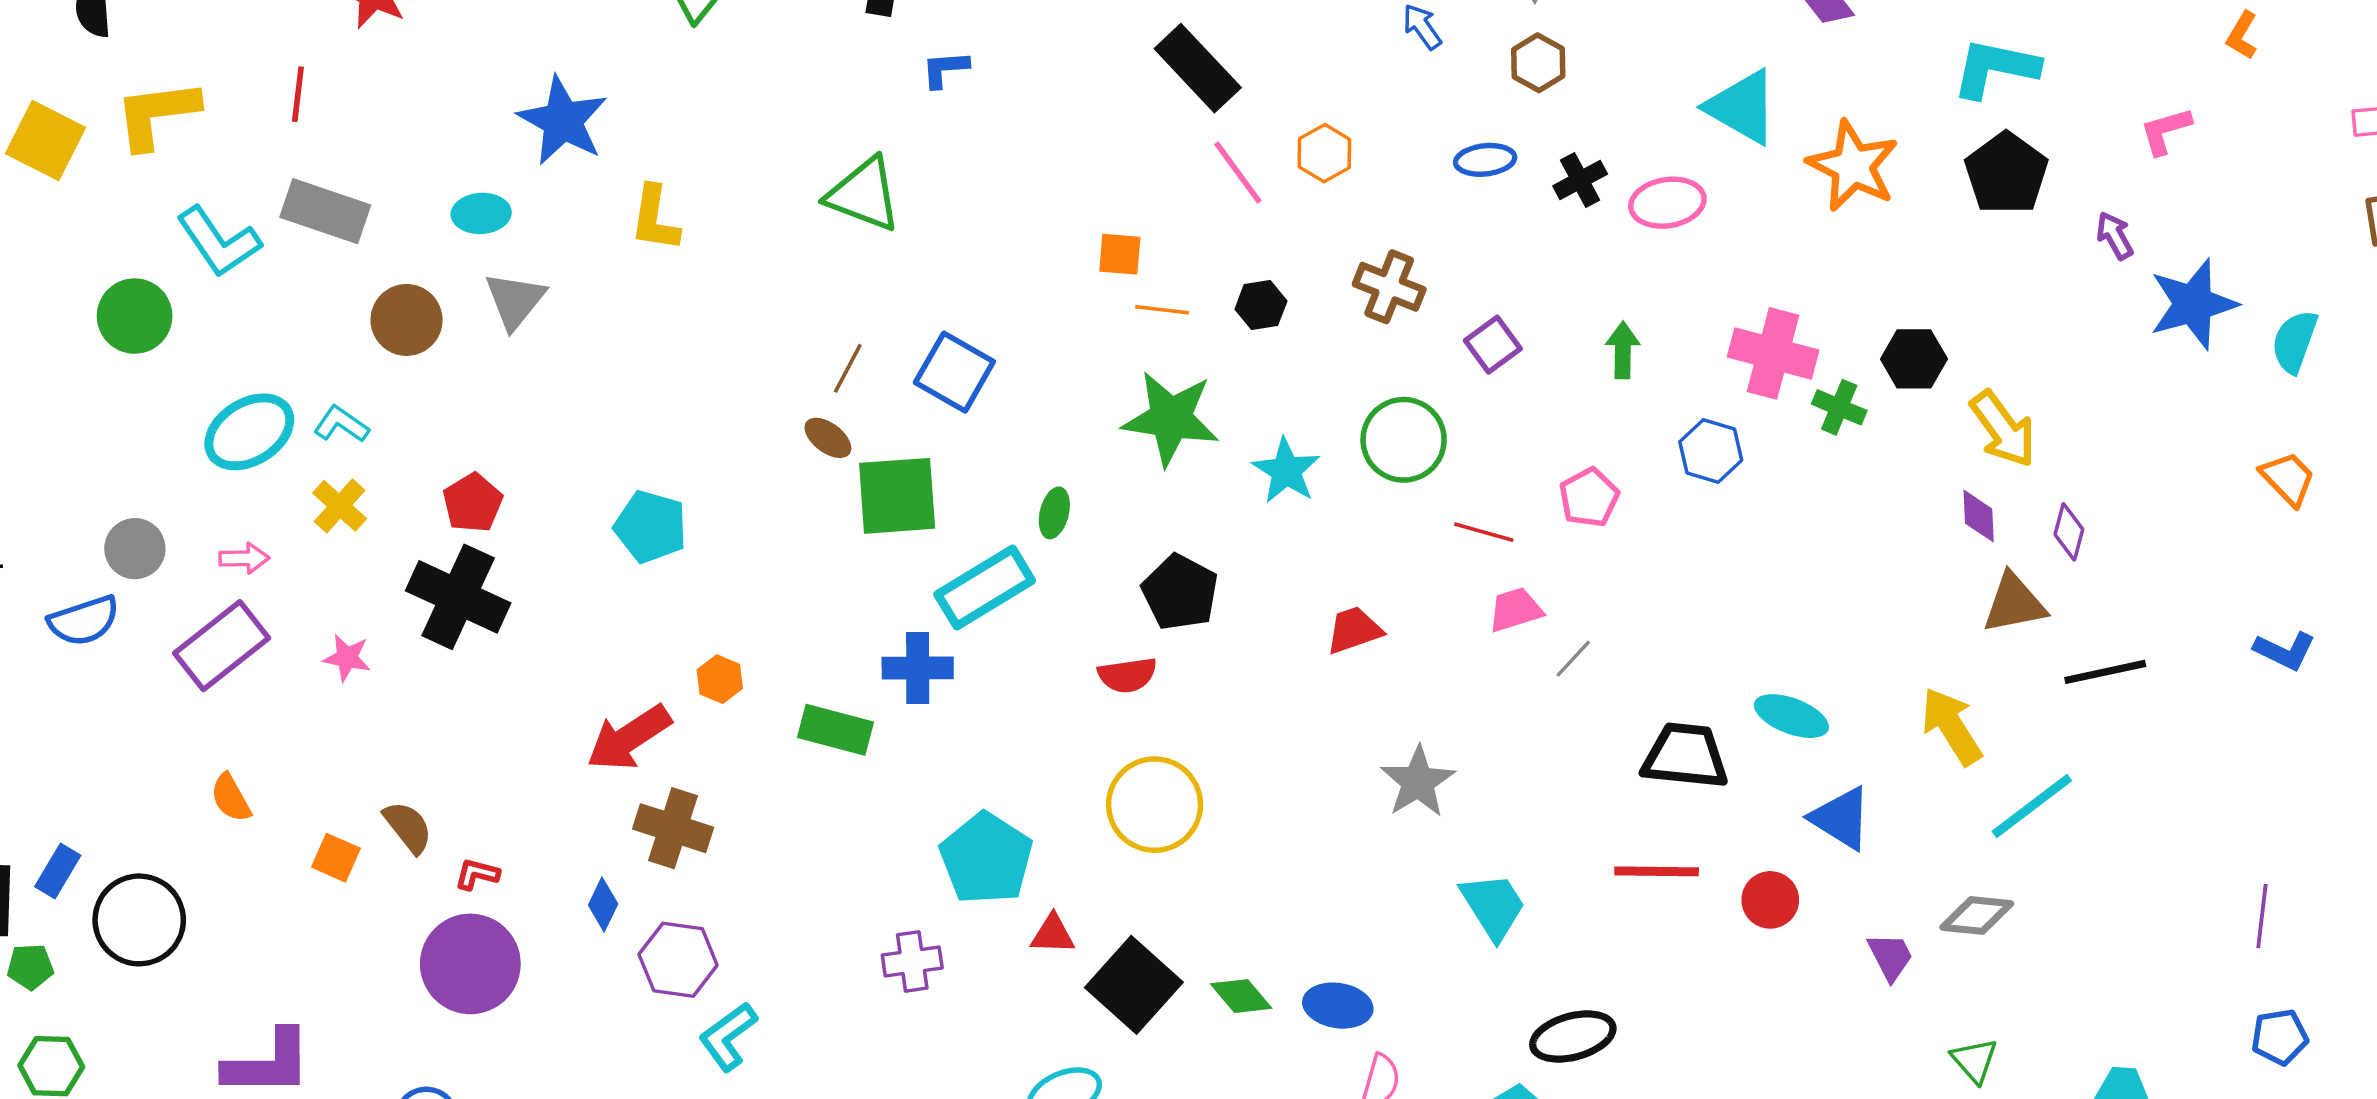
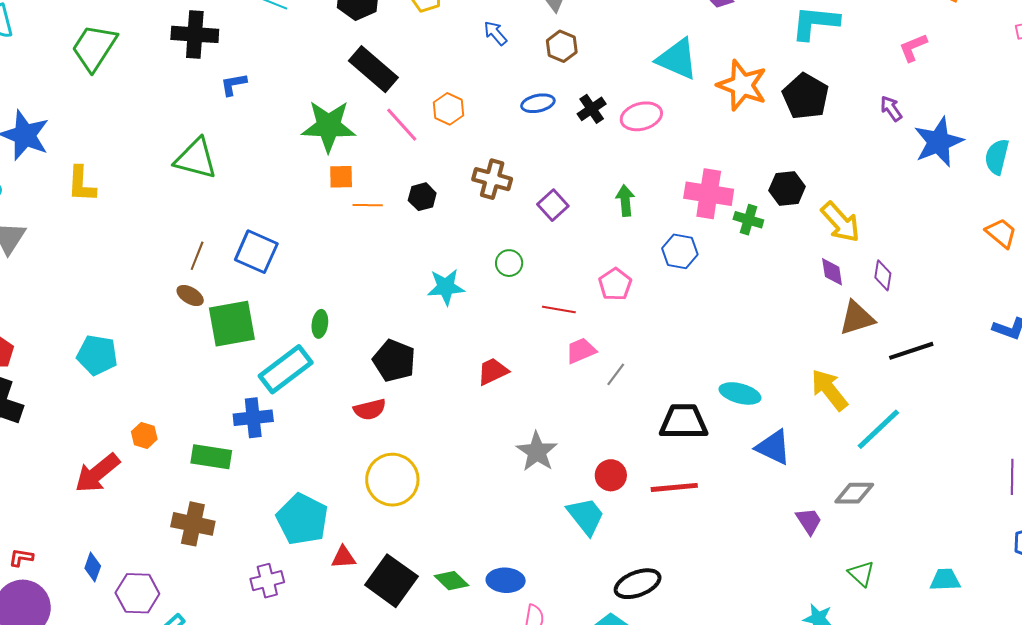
black pentagon: (2006, 173) -> (806, 96), moved
green star: (1171, 418) -> (329, 126), moved
green circle: (1404, 440) -> (509, 263), size x0.6
cyan star: (1286, 471) -> (446, 287), turned -30
brown cross: (673, 828) -> (193, 524), moved
red circle: (1770, 900) -> (611, 475), moved

